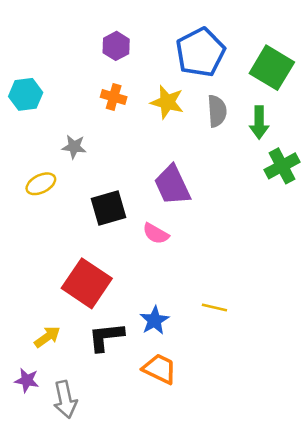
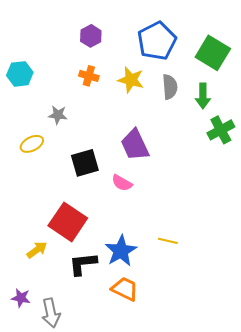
blue star: (154, 320) -> (121, 251), size x1.4
yellow arrow: (47, 337) -> (37, 250), moved

